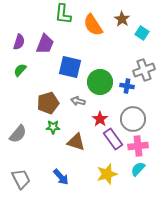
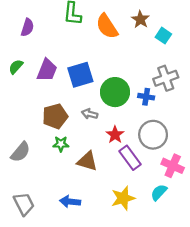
purple semicircle: (19, 42) -> (27, 27), moved
purple trapezoid: (45, 44) -> (47, 70), moved
blue square: (70, 67) -> (80, 75), turned -30
green semicircle: (20, 70) -> (16, 67), moved
pink cross: (138, 146) -> (173, 166), moved, turned 30
blue arrow: (61, 177) -> (70, 202), turned 138

